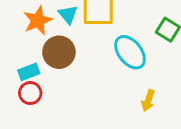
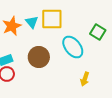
brown circle: (59, 52) -> (39, 57), moved

